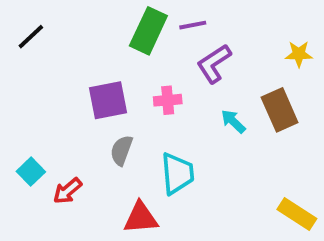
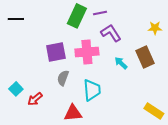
black line: (31, 37) -> (16, 19), turned 42
purple L-shape: (214, 64) -> (111, 33), turned 90
pink cross: (168, 100) -> (87, 52), size x1.6

